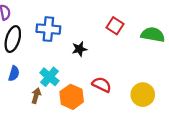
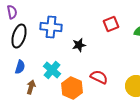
red square: (115, 26) -> (111, 24), turned 35
brown arrow: (36, 96) -> (31, 87), moved

